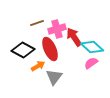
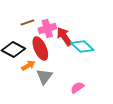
pink semicircle: (91, 63) -> (77, 88), moved

